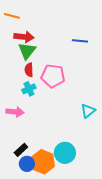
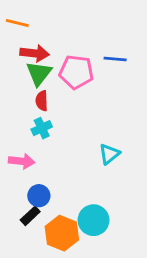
pink pentagon: (53, 76) -> (76, 72), moved
cyan triangle: (88, 111) -> (109, 154), moved
blue circle: (27, 164) -> (39, 196), moved

